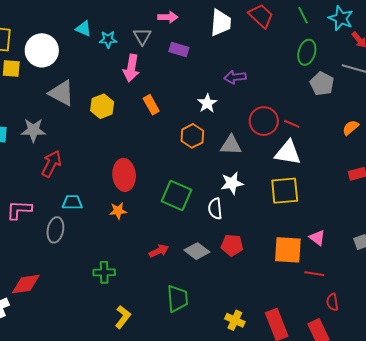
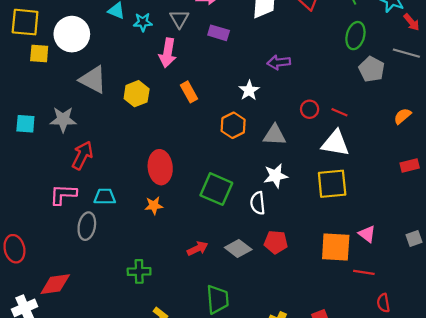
red circle: (264, 121) -> (310, 109), size x0.6
pink L-shape: (19, 210) -> (63, 194), moved

